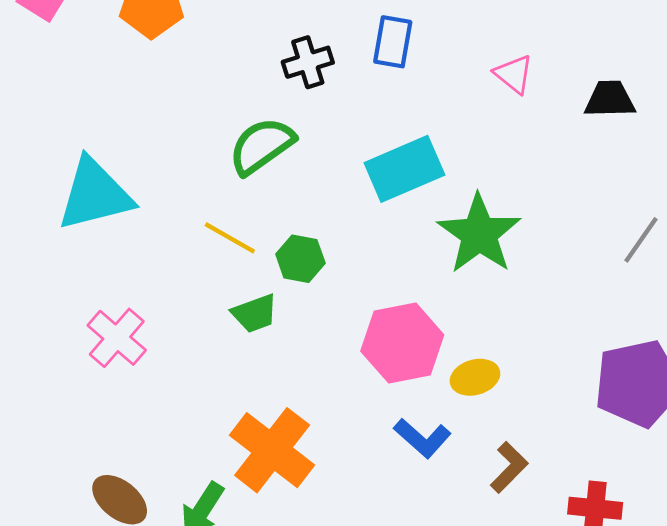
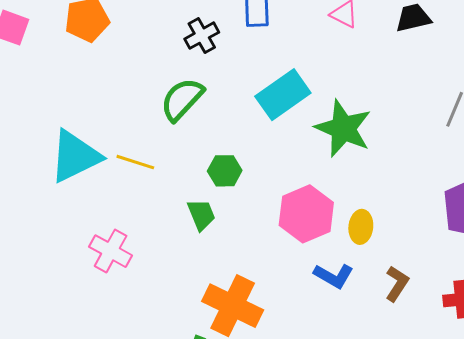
yellow line: (230, 238) -> (135, 162), moved
green trapezoid: (255, 313) -> (201, 215), turned -80
yellow ellipse: (475, 377) -> (361, 227), turned -56

